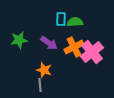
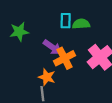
green star: (19, 40) -> (19, 32), moved
orange cross: (74, 47) -> (65, 58), moved

